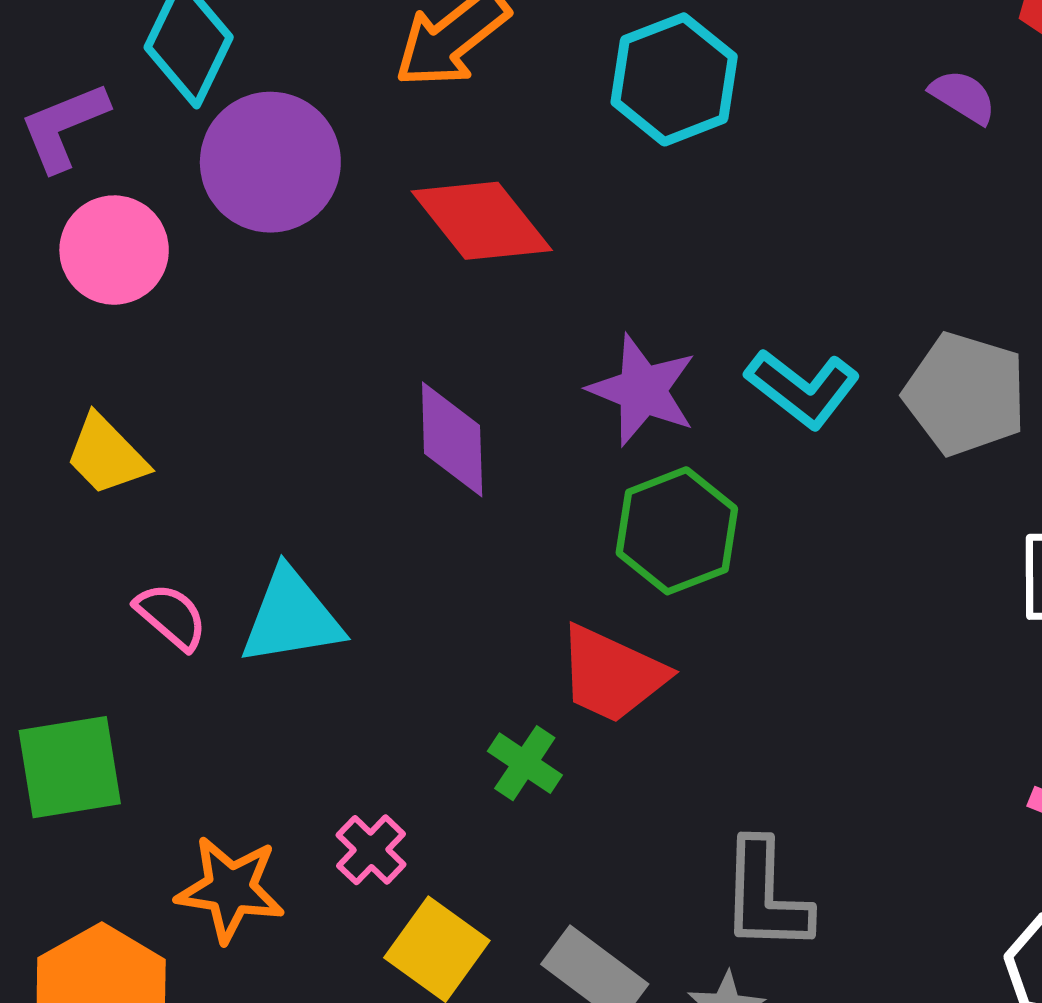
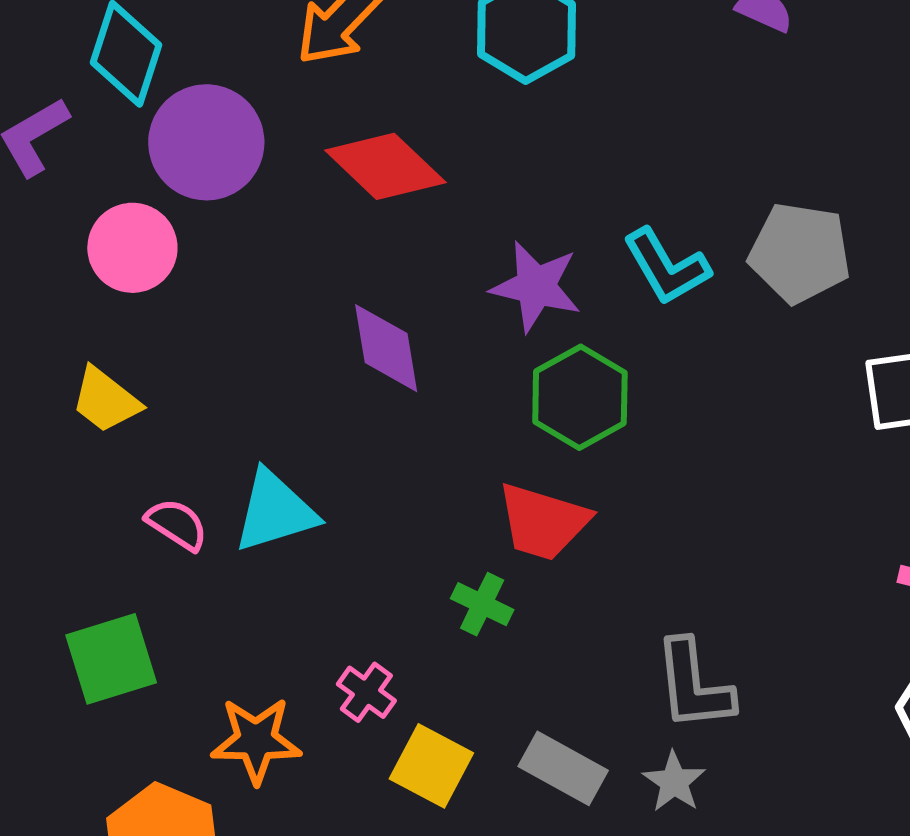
pink circle: (114, 250) -> (132, 248), moved
cyan L-shape: (803, 388) -> (666, 267), turned 30

